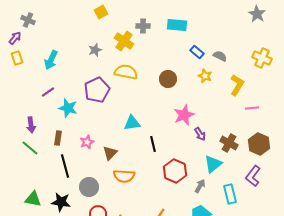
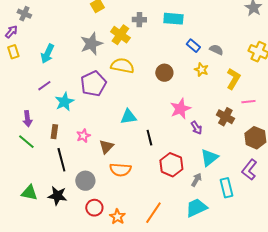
gray star: (95, 50) -> (91, 44), size x1.6
cyan star: (68, 108) -> (64, 102), turned 30
brown cross: (229, 143) -> (225, 117), moved

